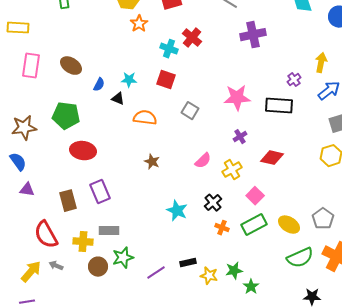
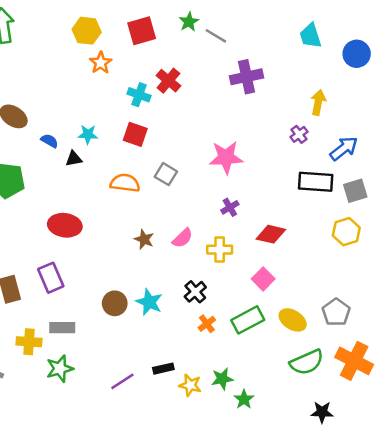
yellow arrow: (321, 63) -> (318, 102), moved
blue semicircle: (99, 85) -> (49, 141), turned -88
black triangle: (118, 99) -> (74, 159), turned -32
black rectangle: (279, 106) -> (316, 182), moved
orange semicircle: (145, 118) -> (125, 183), moved
red ellipse: (83, 151) -> (65, 225), moved
brown star: (152, 162) -> (144, 239), moved
yellow cross: (232, 170) -> (220, 250), turned 30
pink square: (255, 196) -> (263, 279), moved
orange cross: (222, 228) -> (207, 324), turned 32
green star: (123, 258) -> (60, 369), moved
brown circle: (98, 267) -> (115, 303), moved

